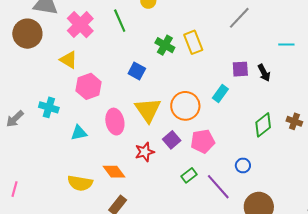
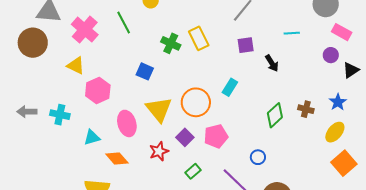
purple square: (240, 69) -> (246, 45), moved
gray arrow: (15, 119) -> (27, 112), moved, turned 48
orange diamond: (114, 172) -> (117, 158), moved
green rectangle: (189, 175) -> (193, 171), moved

